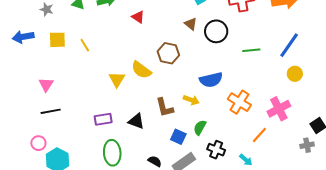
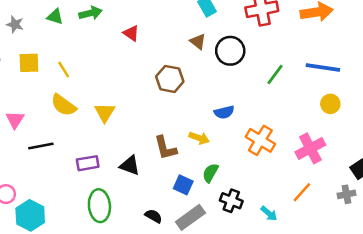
blue line: (289, 45) -> (323, 68), turned 64
green line: (251, 50) -> (275, 75), turned -48
yellow semicircle: (141, 70) -> (64, 105), moved
blue semicircle: (211, 80) -> (224, 112), size x0.7
black line: (51, 111) -> (41, 146), moved
orange line: (259, 135) -> (302, 192), moved

